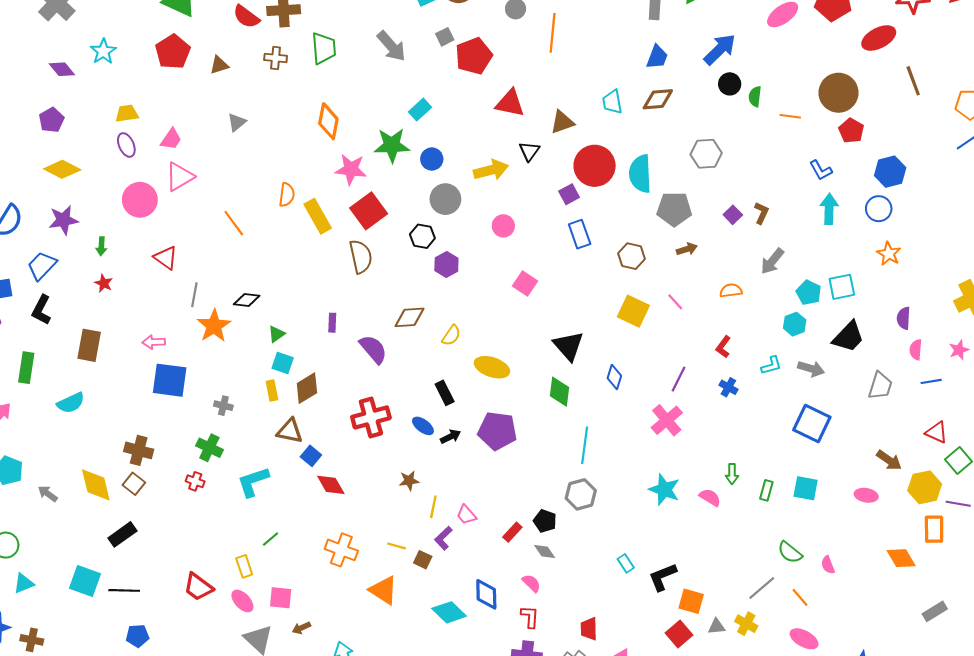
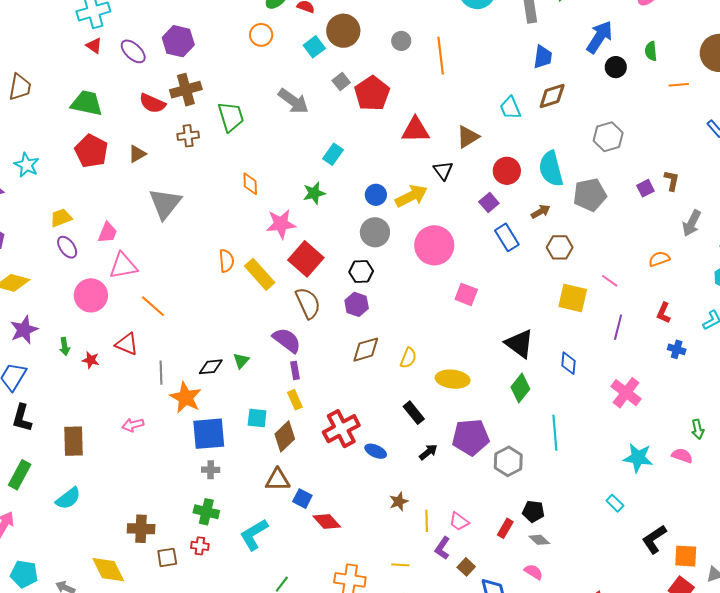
green semicircle: (755, 97) -> (651, 51), moved
orange diamond: (328, 121) -> (250, 184), size x0.7
gray triangle: (237, 122) -> (165, 203), size x1.8
green star: (392, 145) -> (314, 193), size x0.7
blue circle: (432, 159) -> (376, 195), moved
red circle: (595, 166) -> (507, 171), size x0.7
pink triangle: (180, 177) -> (123, 266), turned 32
purple square: (733, 215) -> (645, 188), turned 30
orange line: (234, 223) -> (153, 306), moved
pink circle: (503, 226) -> (434, 245), size x1.8
brown arrow: (687, 249) -> (541, 212), moved
purple hexagon: (446, 264) -> (357, 304), moved
red star: (104, 283) -> (91, 360), moved
green triangle: (277, 334) -> (241, 361), moved
purple semicircle: (373, 349) -> (287, 340), moved
green rectangle: (26, 368) -> (20, 475), turned 32
purple line: (679, 379) -> (618, 327), moved
blue square: (170, 380) -> (209, 434), moved
yellow rectangle: (272, 391) -> (295, 400), moved
green diamond: (560, 392) -> (520, 388), turned 44
red cross: (371, 417) -> (341, 429), moved
blue ellipse: (423, 426) -> (376, 451), moved
brown square: (134, 484) -> (167, 557), moved, turned -35
gray hexagon: (581, 494) -> (508, 461), moved
brown square: (423, 560) -> (466, 567), moved, turned 30
cyan rectangle: (626, 563) -> (615, 503), moved

